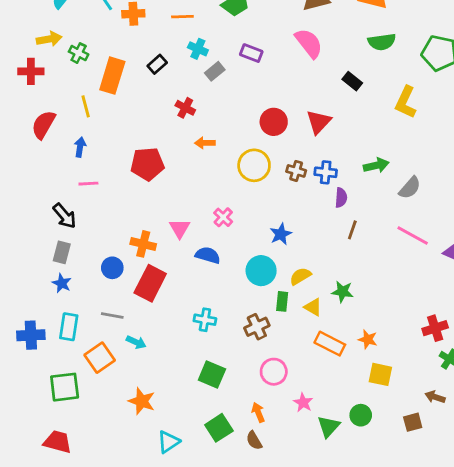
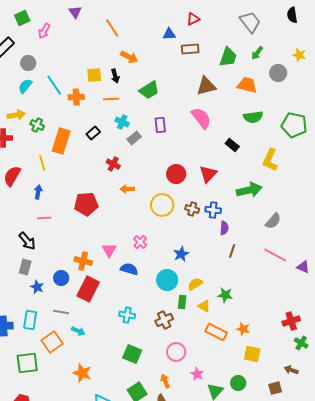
purple rectangle: (251, 53) -> (160, 125), turned 63
green arrow: (376, 165) -> (249, 190), moved, size x1.4
blue star: (62, 283) -> (37, 287), moved

